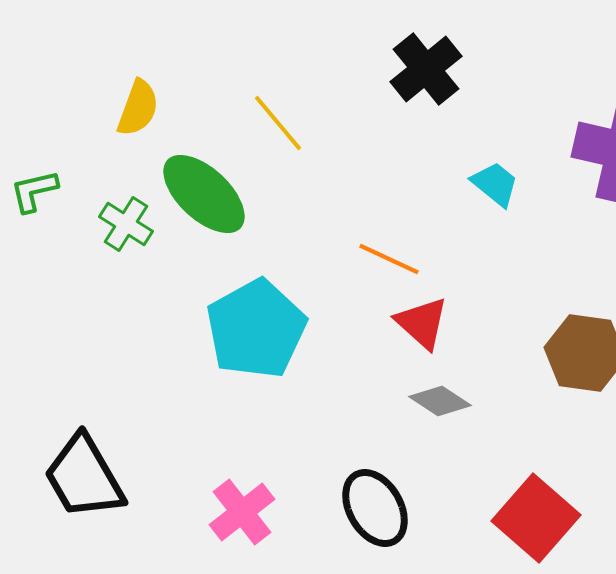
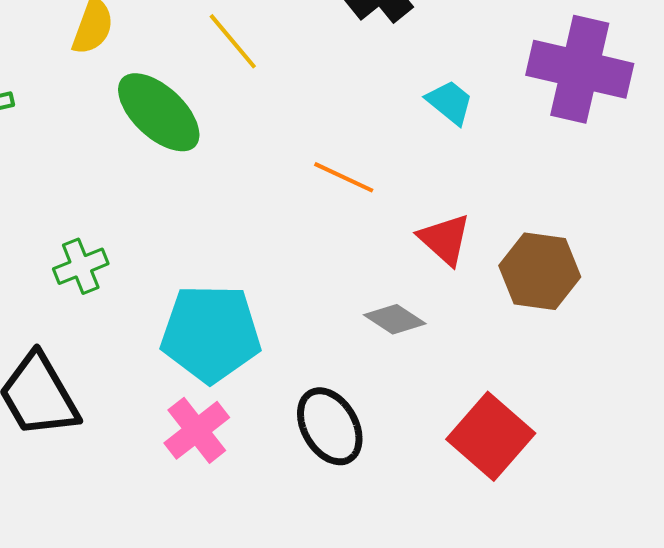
green cross: (126, 224) -> (81, 266), moved, turned 36
red triangle: (422, 323) -> (445, 239), moved
cyan pentagon: (256, 329) -> (211, 333), moved, turned 30

